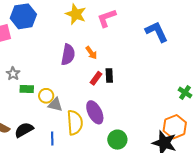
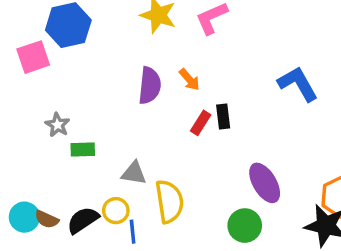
blue L-shape: (157, 32) -> (298, 84), moved
yellow circle: (46, 96) -> (116, 211), moved
purple ellipse: (95, 112) -> (265, 183), moved

